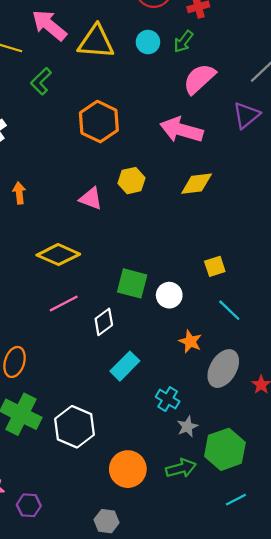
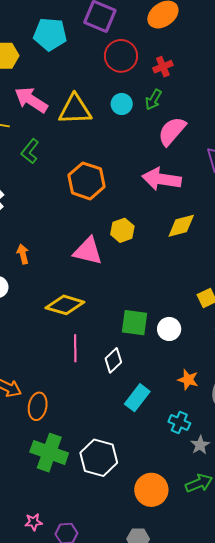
pink triangle: (91, 199) -> (88, 251), size x1.4
pink line: (64, 303) -> (75, 348), turned -56
orange star: (190, 342) -> (188, 380), moved

